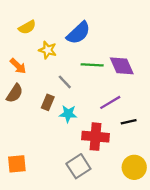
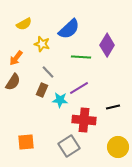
orange arrow: (18, 66) -> (16, 58), turned 84
purple diamond: (122, 66) -> (107, 45), moved, turned 55
gray line: (65, 82) -> (48, 72), moved
purple line: (110, 102) -> (79, 88), moved
orange square: (17, 164) -> (26, 142), moved

